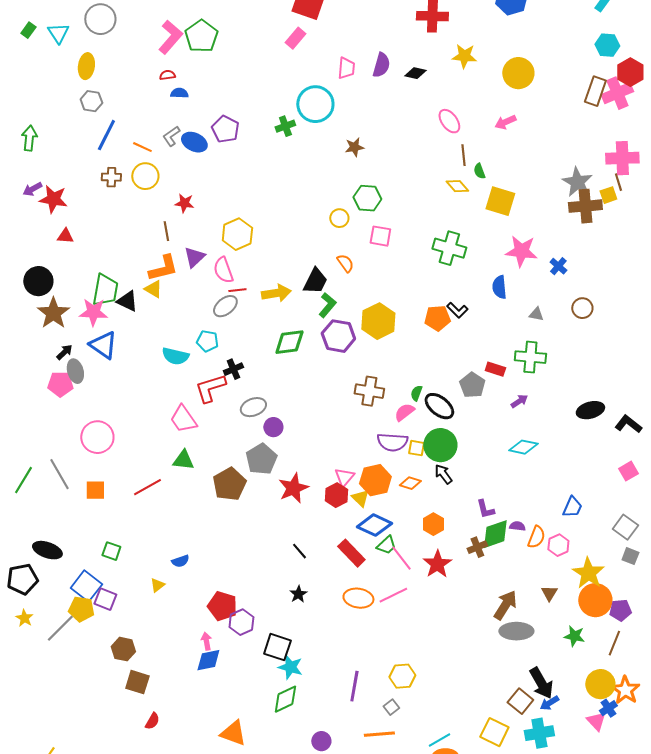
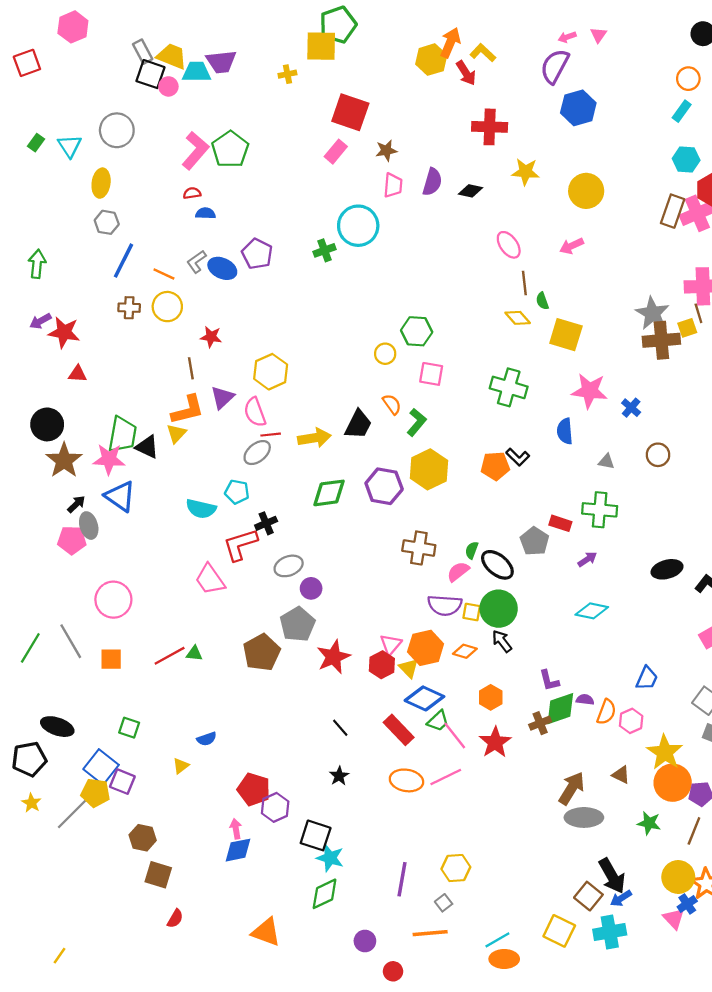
brown star: (354, 147) -> (386, 150), moved
yellow triangle: (153, 289) -> (176, 433), turned 42
green L-shape: (327, 305) -> (417, 422), moved
green triangle: (183, 460) -> (194, 654), moved, size x0.7
brown triangle: (549, 593) -> (621, 775), turned -36

